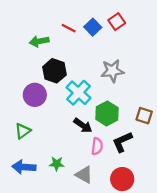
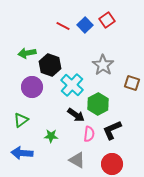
green arrow: (39, 41) -> (27, 53), moved
gray star: (112, 71) -> (103, 65), turned -30
brown square: (144, 116) -> (132, 83), moved
green star: (57, 164) -> (51, 136), moved

